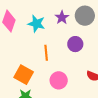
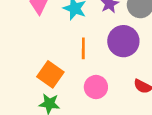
purple circle: (75, 44) -> (123, 41), size x1.5

